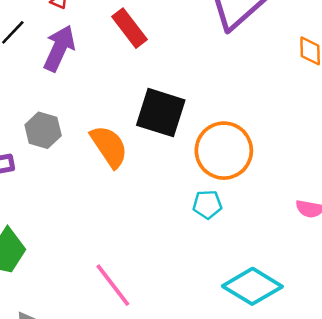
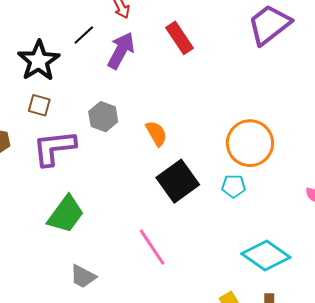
black square: (161, 113) -> (178, 181), moved, turned 33
orange semicircle: (109, 146) -> (156, 133), size x0.7

